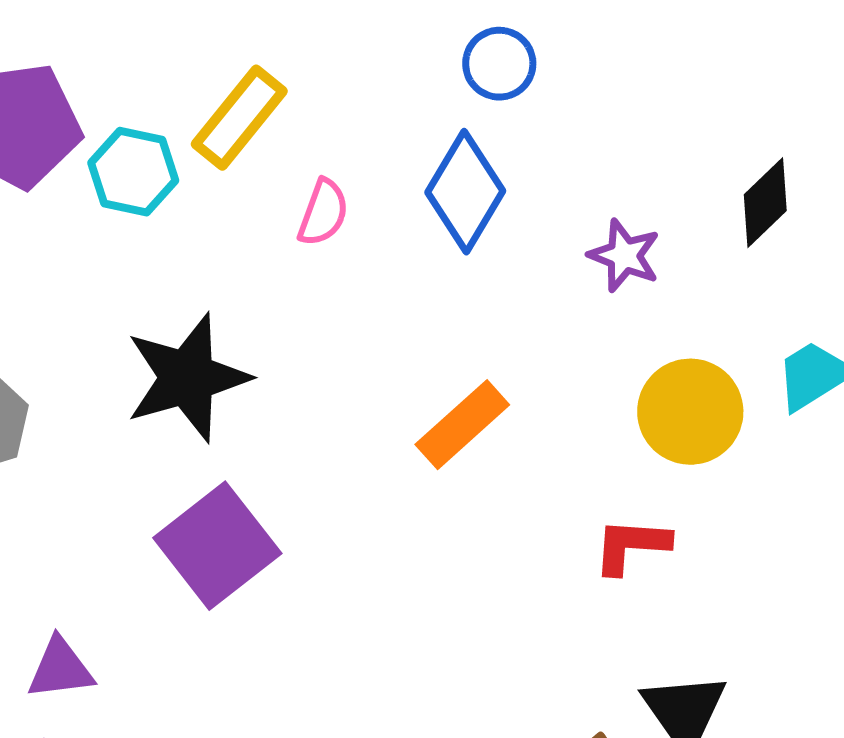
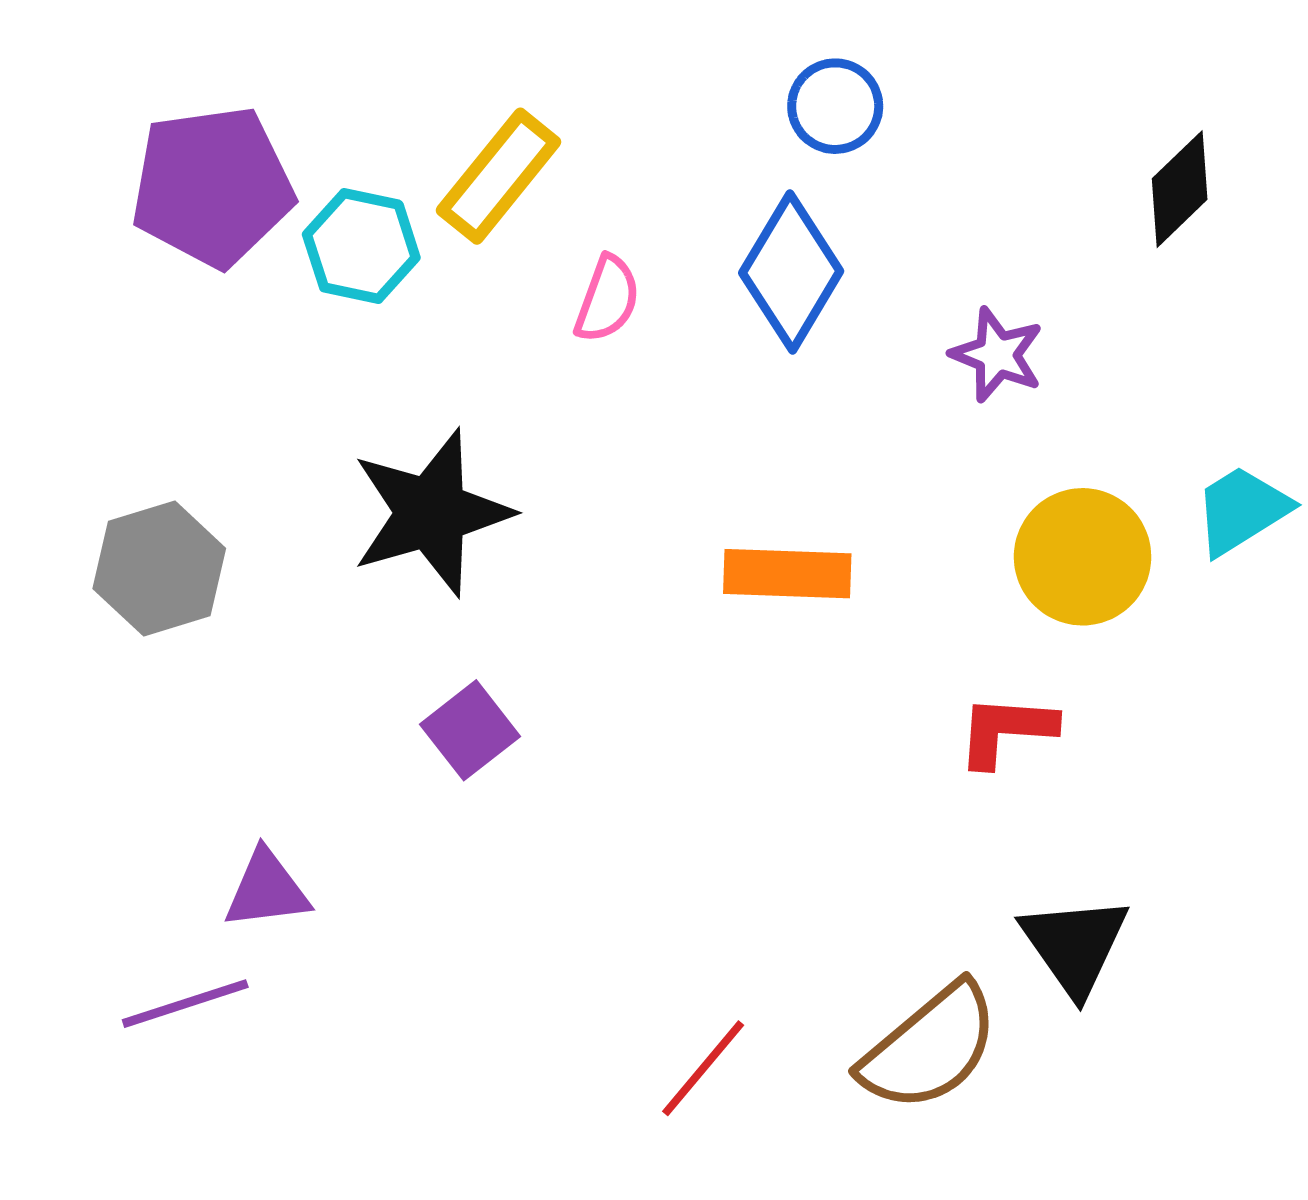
black diamond: (765, 203) -> (1180, 189), moved
orange rectangle: (462, 425) -> (787, 574), turned 44
purple square: (217, 546) -> (470, 730), size x0.6

